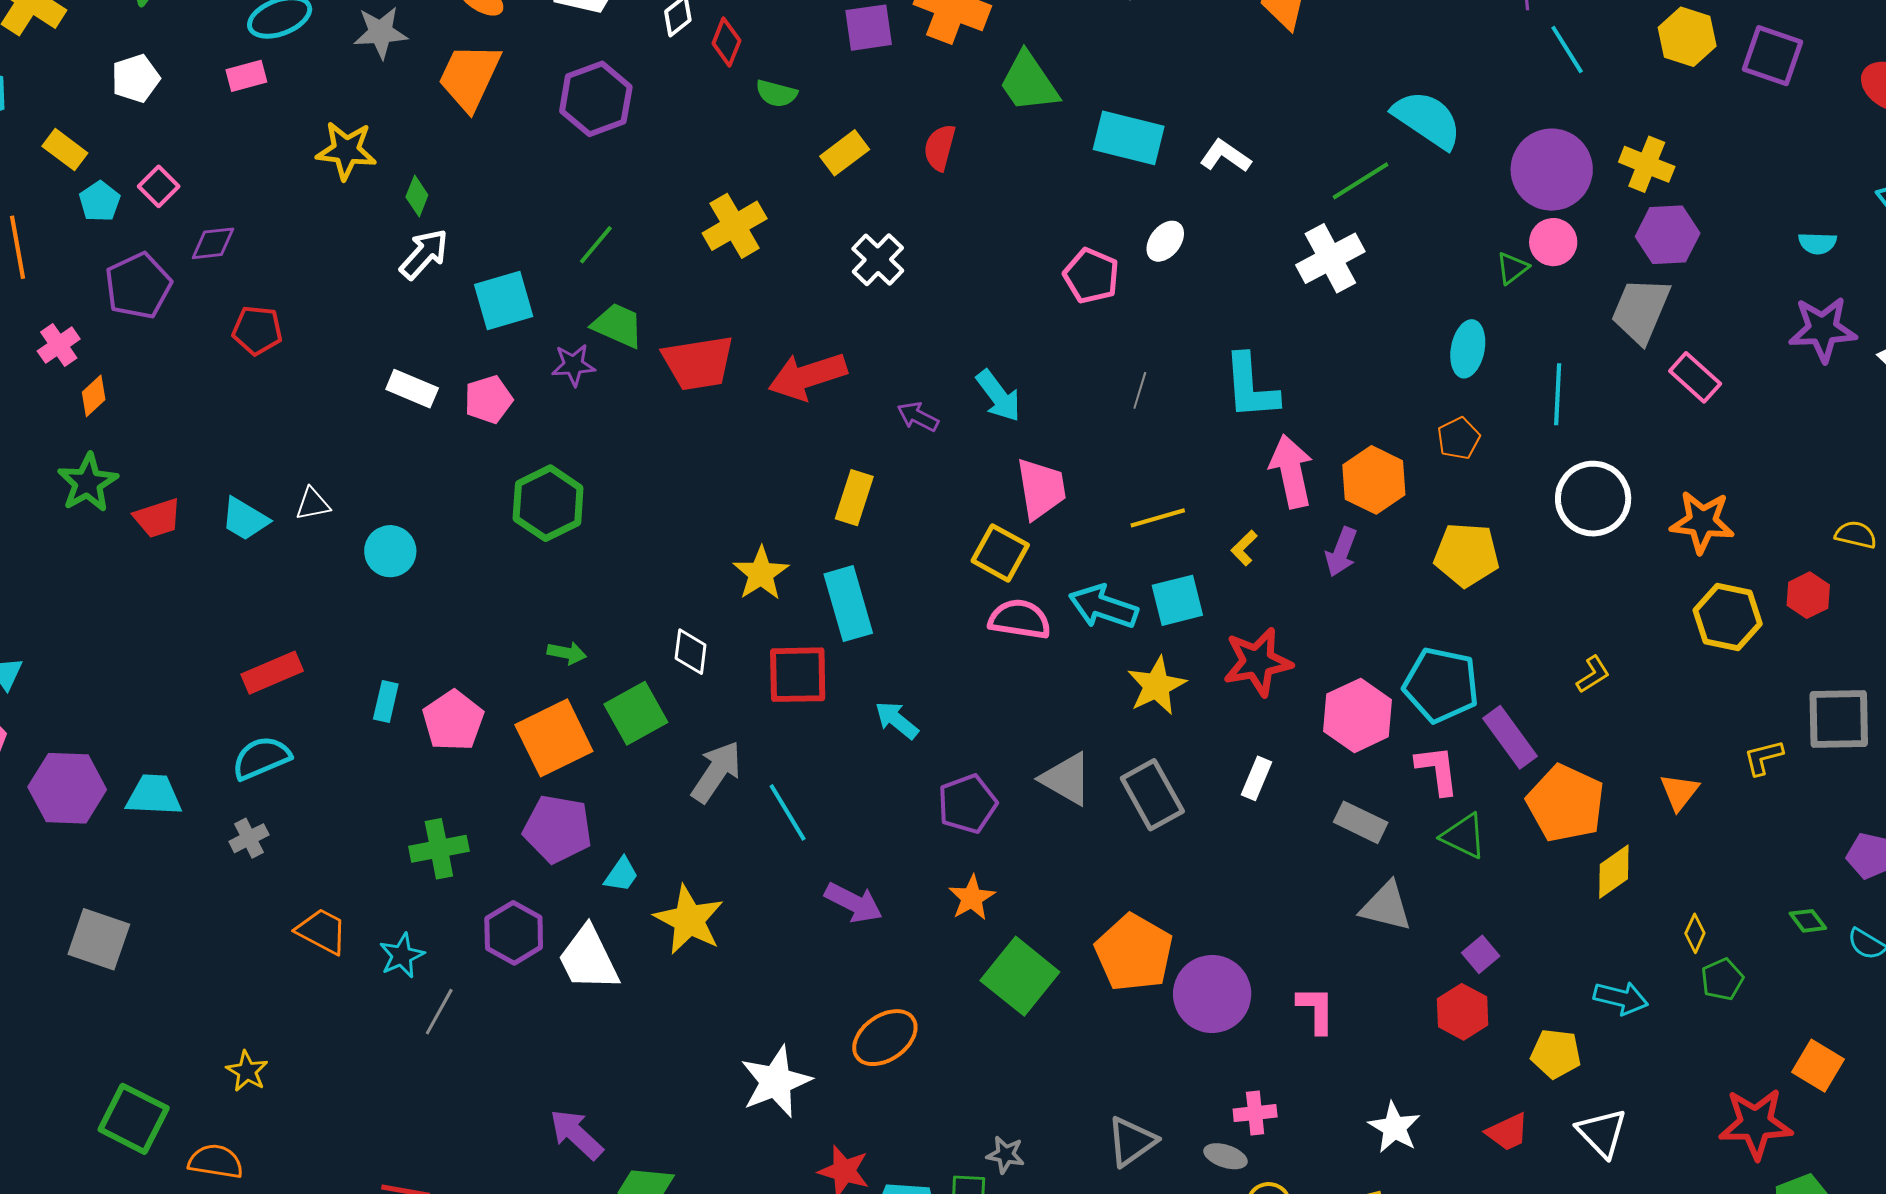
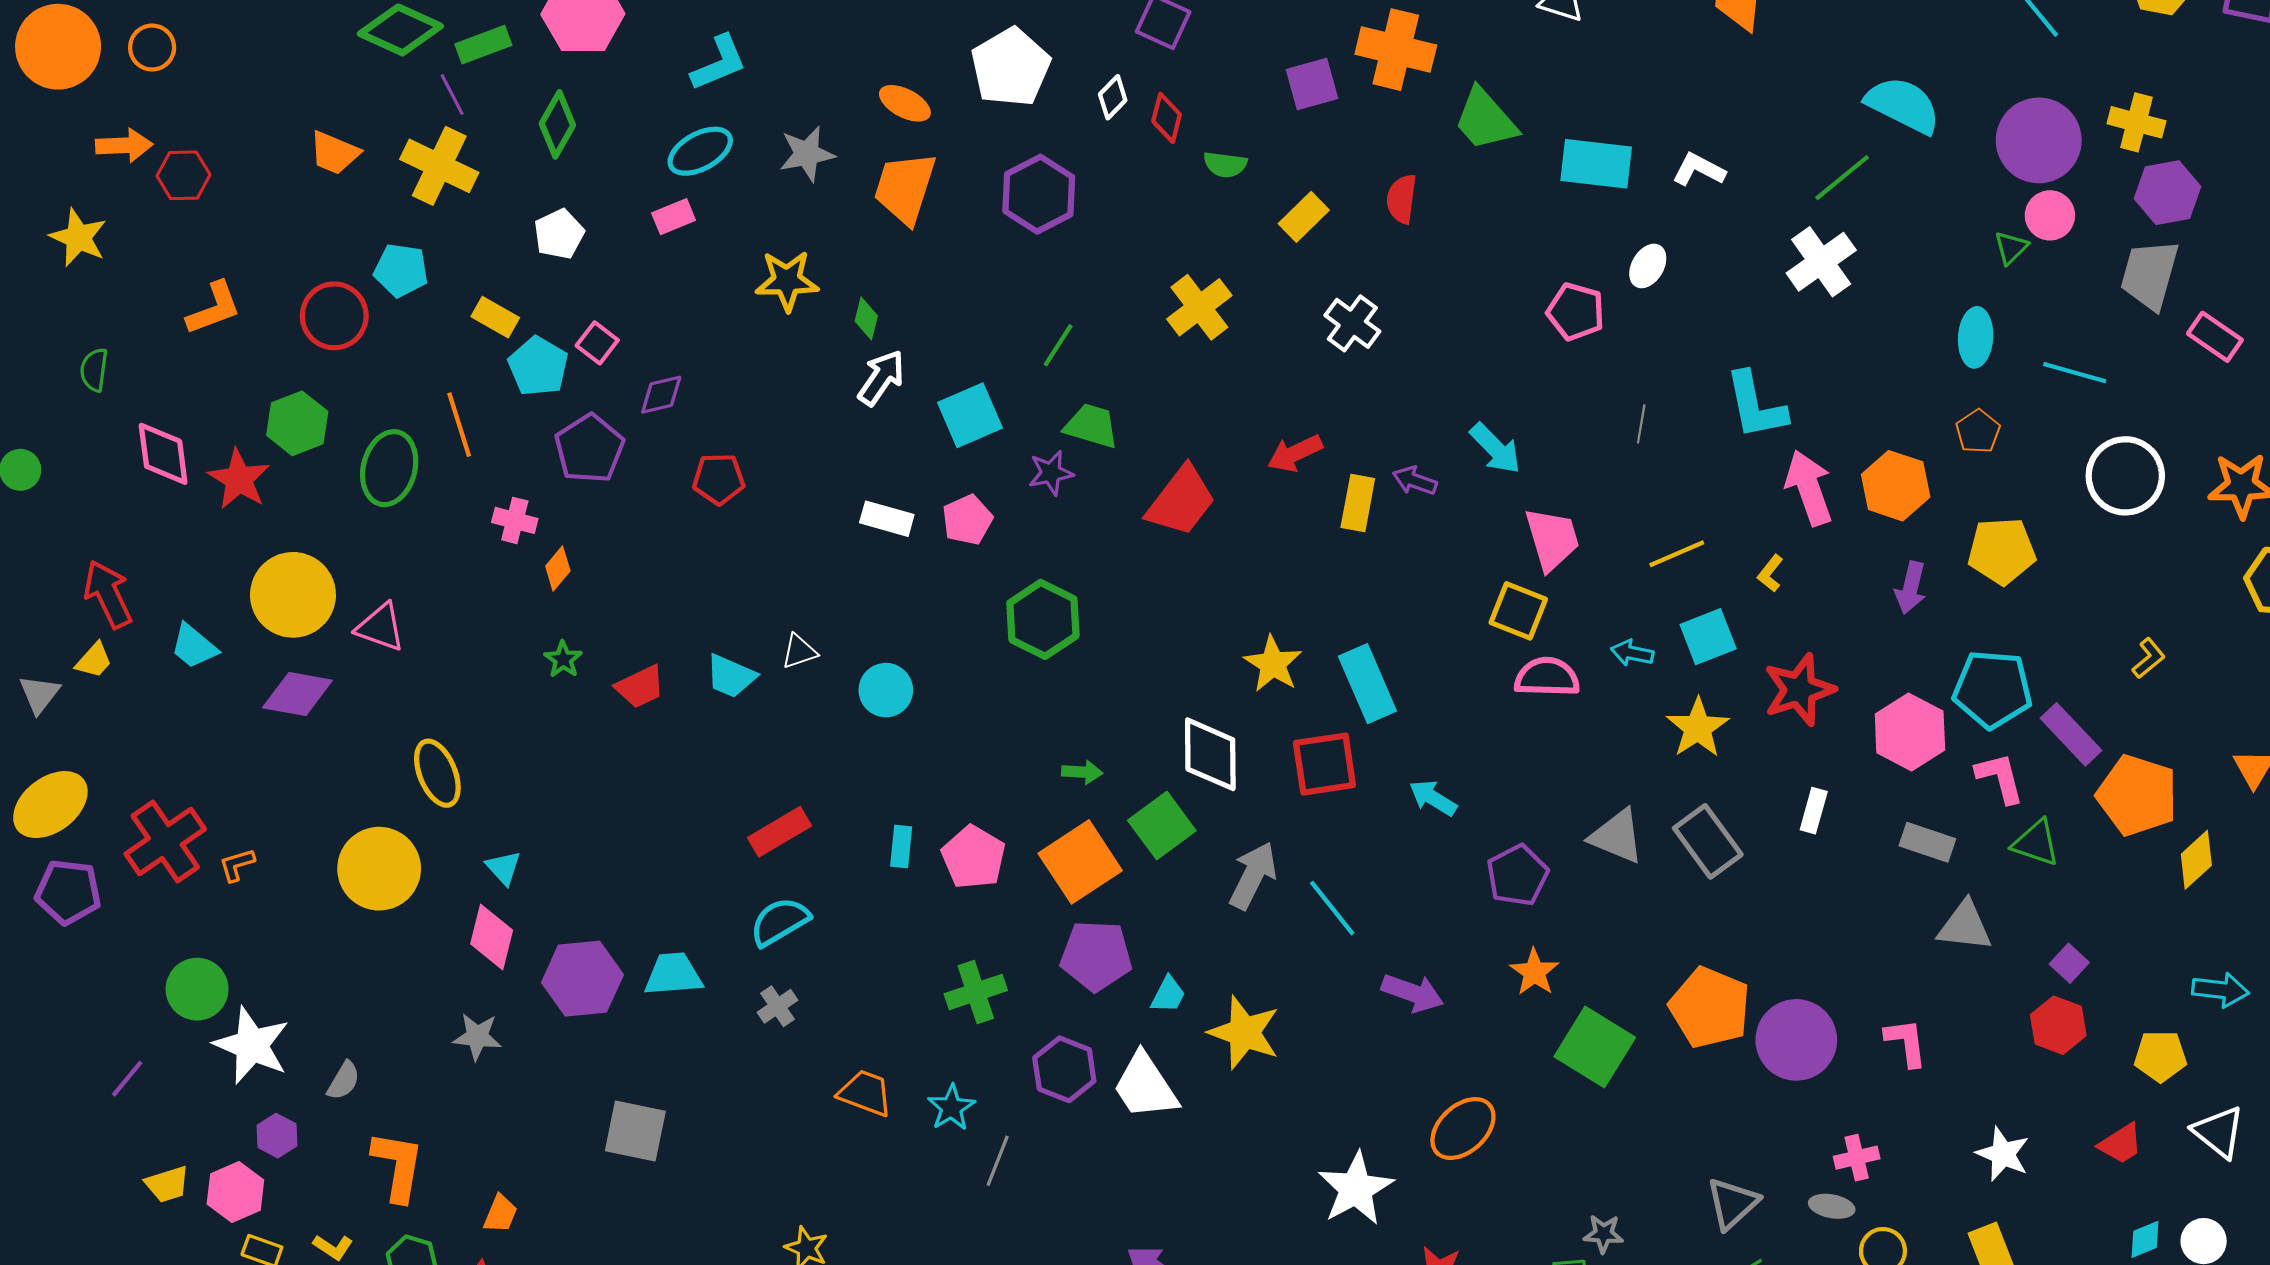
cyan pentagon: (100, 201) -> (538, 366), size x1.4
pink cross: (59, 345) -> (515, 520), turned -33
red trapezoid: (698, 363) -> (1181, 501), moved, turned -36
red arrow: (807, 376) -> (1295, 453), size x0.7
cyan line: (1558, 394) -> (2075, 373), turned -70
green star: (88, 483) -> (563, 659), size x0.6
yellow rectangle: (854, 498) -> (1358, 503), moved
purple arrow: (1341, 552) -> (1911, 588), moved
cyan arrow: (1103, 607) -> (1632, 653), size x0.6
white diamond: (691, 652) -> (1210, 754), size x1.6

